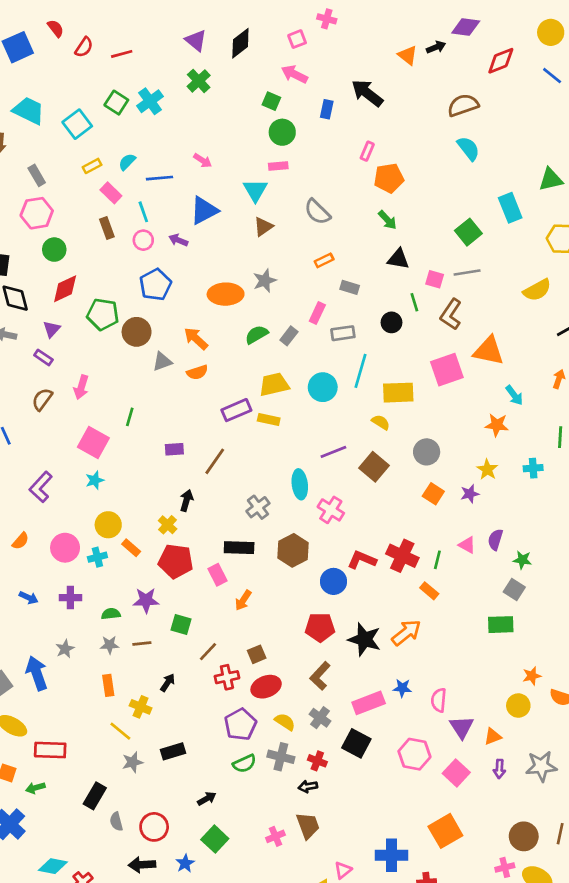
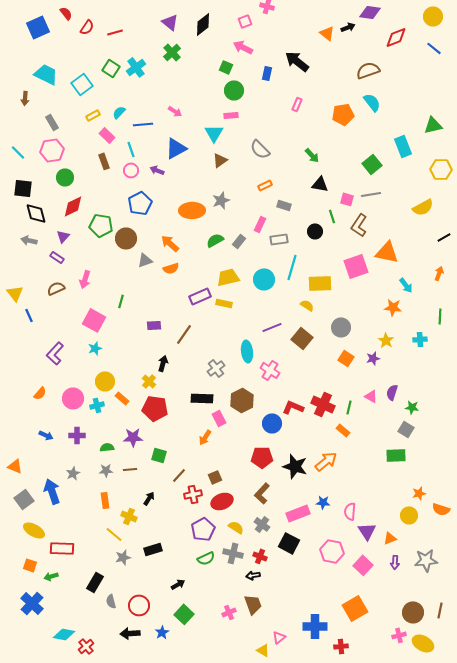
orange pentagon: (389, 178) -> (343, 114), moved
brown semicircle: (42, 399) -> (56, 288), turned 30
pink rectangle: (217, 575) -> (219, 418), moved

